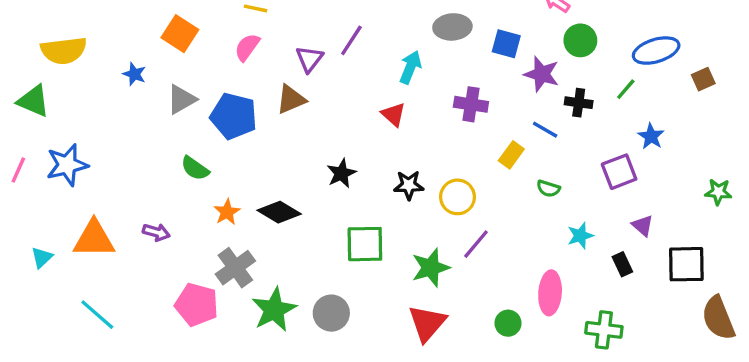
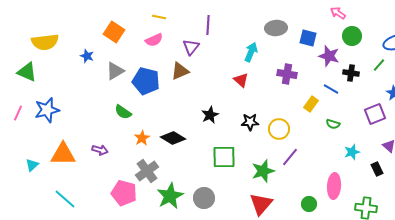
purple line: (351, 40) -> (208, 25), moved, turned -30
pink semicircle: (247, 47) -> (154, 40), turned -150

